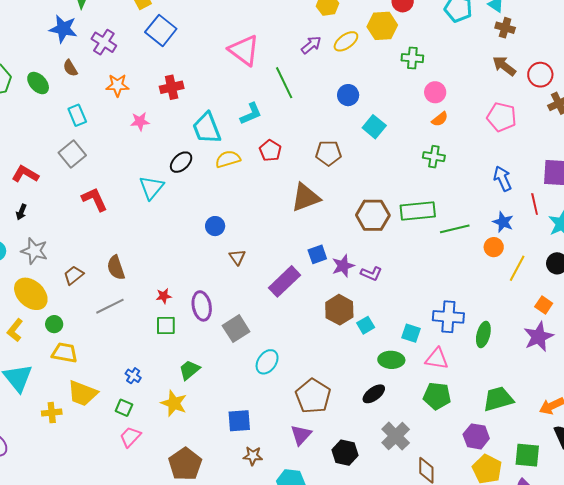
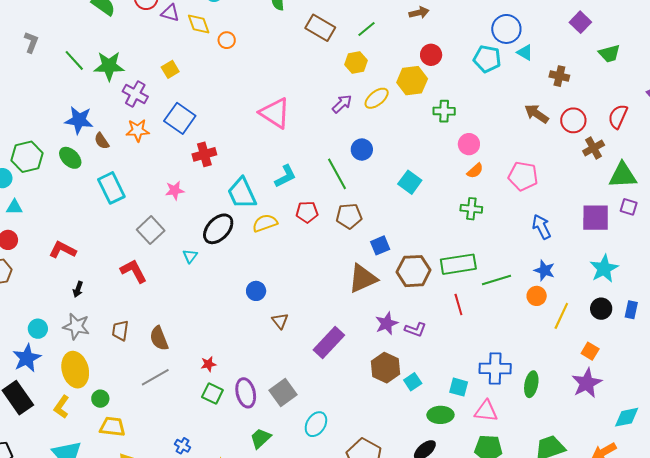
brown cross: (505, 28) -> (559, 76), moved
blue star: (63, 29) -> (79, 120), moved
blue square: (161, 30) -> (180, 118), moved
purple cross: (104, 42) -> (135, 94), moved
green line: (284, 83) -> (337, 174), moved
orange star: (117, 85) -> (138, 130), moved
blue circle: (348, 95) -> (362, 150), moved
cyan rectangle: (77, 115) -> (111, 188), size x1.4
pink pentagon: (502, 117) -> (523, 176), moved
red pentagon: (270, 151) -> (307, 212), turned -30
brown pentagon: (328, 153) -> (349, 216), moved
gray square: (72, 154) -> (151, 230), moved
black ellipse: (181, 162) -> (218, 229), size x1.4
cyan triangle: (152, 188) -> (190, 256), size x0.6
brown triangle: (306, 197) -> (363, 278), moved
red line: (535, 204) -> (458, 304), moved
black arrow: (21, 212) -> (78, 289), moved
blue square: (317, 254) -> (380, 245), moved
brown trapezoid: (74, 275) -> (120, 331), moved, turned -40
yellow ellipse: (31, 294) -> (75, 370), turned 36
purple ellipse: (202, 306) -> (246, 393), moved
green square: (166, 326) -> (212, 394), turned 30
green trapezoid: (189, 370) -> (261, 438), moved

